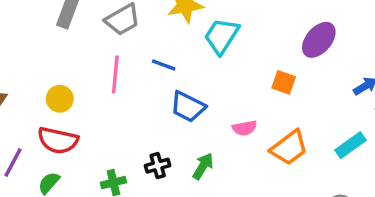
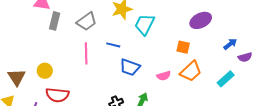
purple ellipse: (319, 40) -> (201, 20), turned 30
yellow circle: (60, 99) -> (45, 71), moved
orange trapezoid: (289, 148) -> (191, 71), moved

